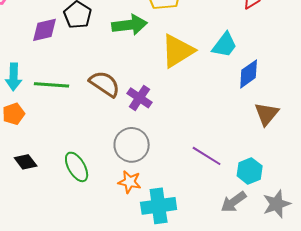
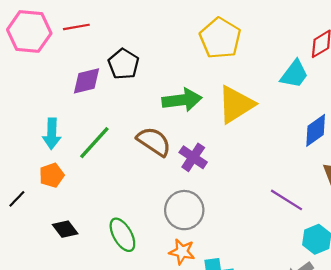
green arrow: (130, 25) -> (182, 100), moved
cyan trapezoid: (225, 45) -> (294, 74), moved
green line: (52, 85) -> (94, 143), turned -52
purple line: (207, 156) -> (286, 200), moved

